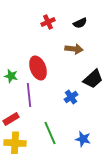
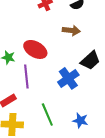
red ellipse: (38, 68) -> (35, 49), turned -40
blue cross: (71, 97) -> (68, 78), size x1.5

